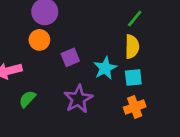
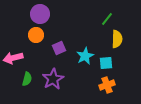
yellow semicircle: (132, 47) -> (117, 39), moved
green semicircle: (27, 99) -> (27, 79), turned 152
purple star: (78, 99) -> (53, 79), moved

